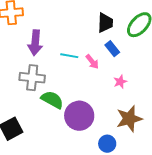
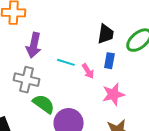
blue rectangle: (112, 49) -> (109, 61), turned 42
pink star: (120, 82) -> (113, 94), size x1.6

